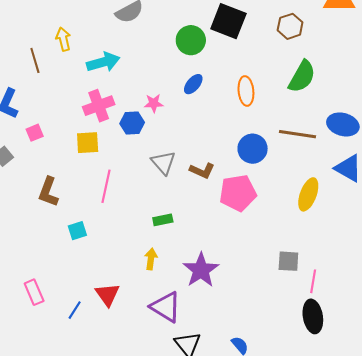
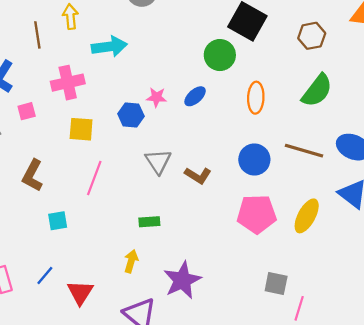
green circle: (191, 40) -> (220, 55), moved
blue ellipse: (193, 84) -> (195, 96), moved
pink cross: (99, 106) -> (68, 83), moved
pink pentagon: (238, 193) -> (257, 214), moved
blue line: (75, 310) -> (45, 276), moved

